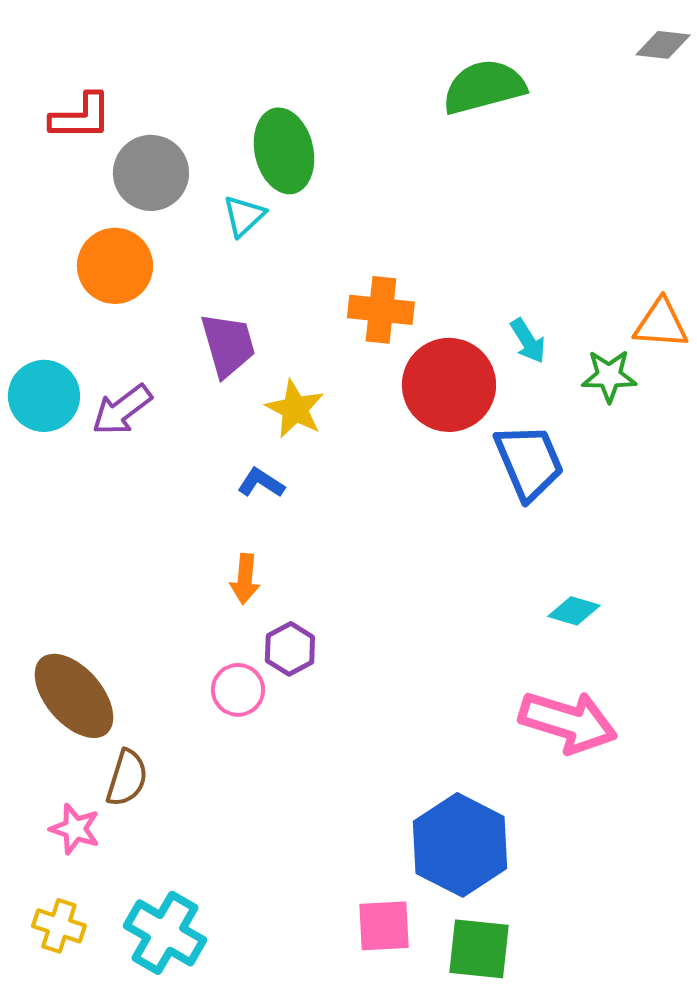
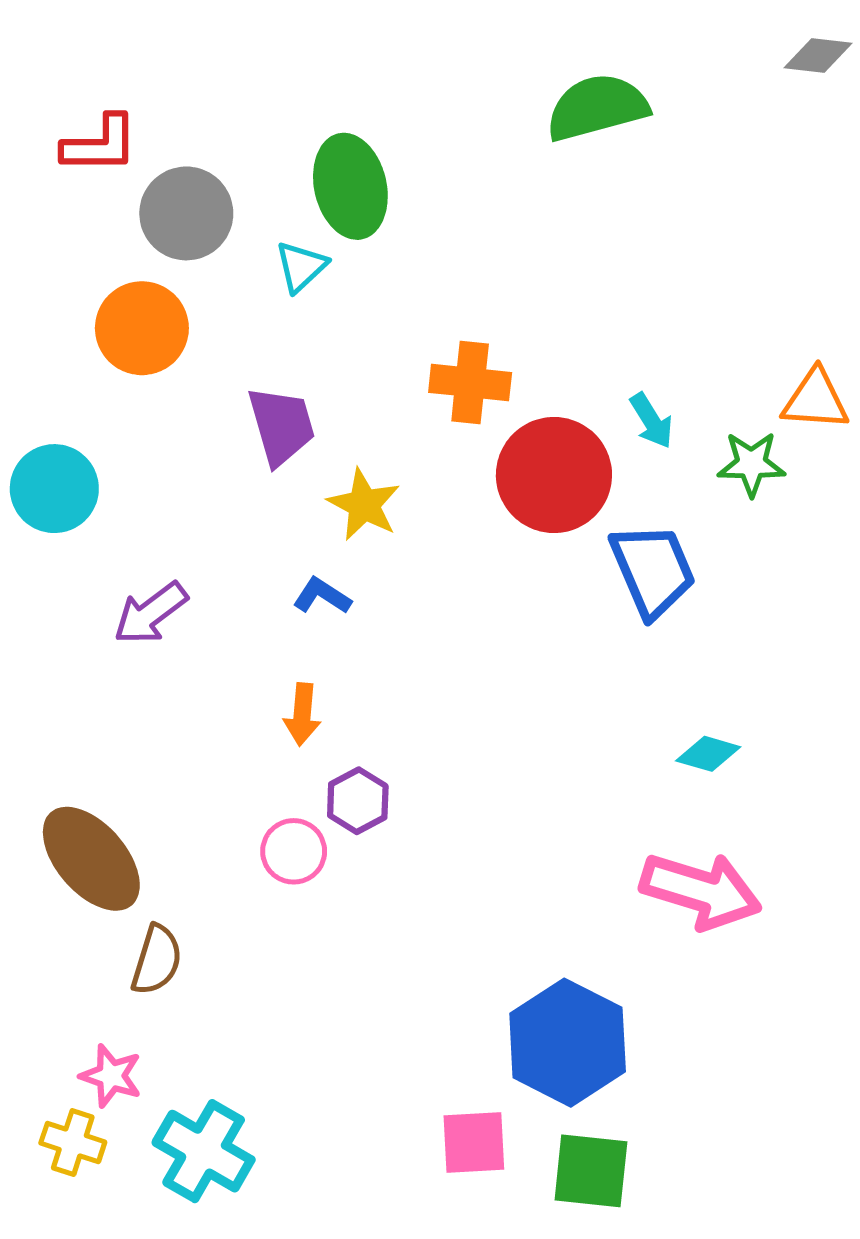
purple arrow: (122, 410) -> (151, 613), moved
pink star: (75, 829) -> (111, 1076), moved

